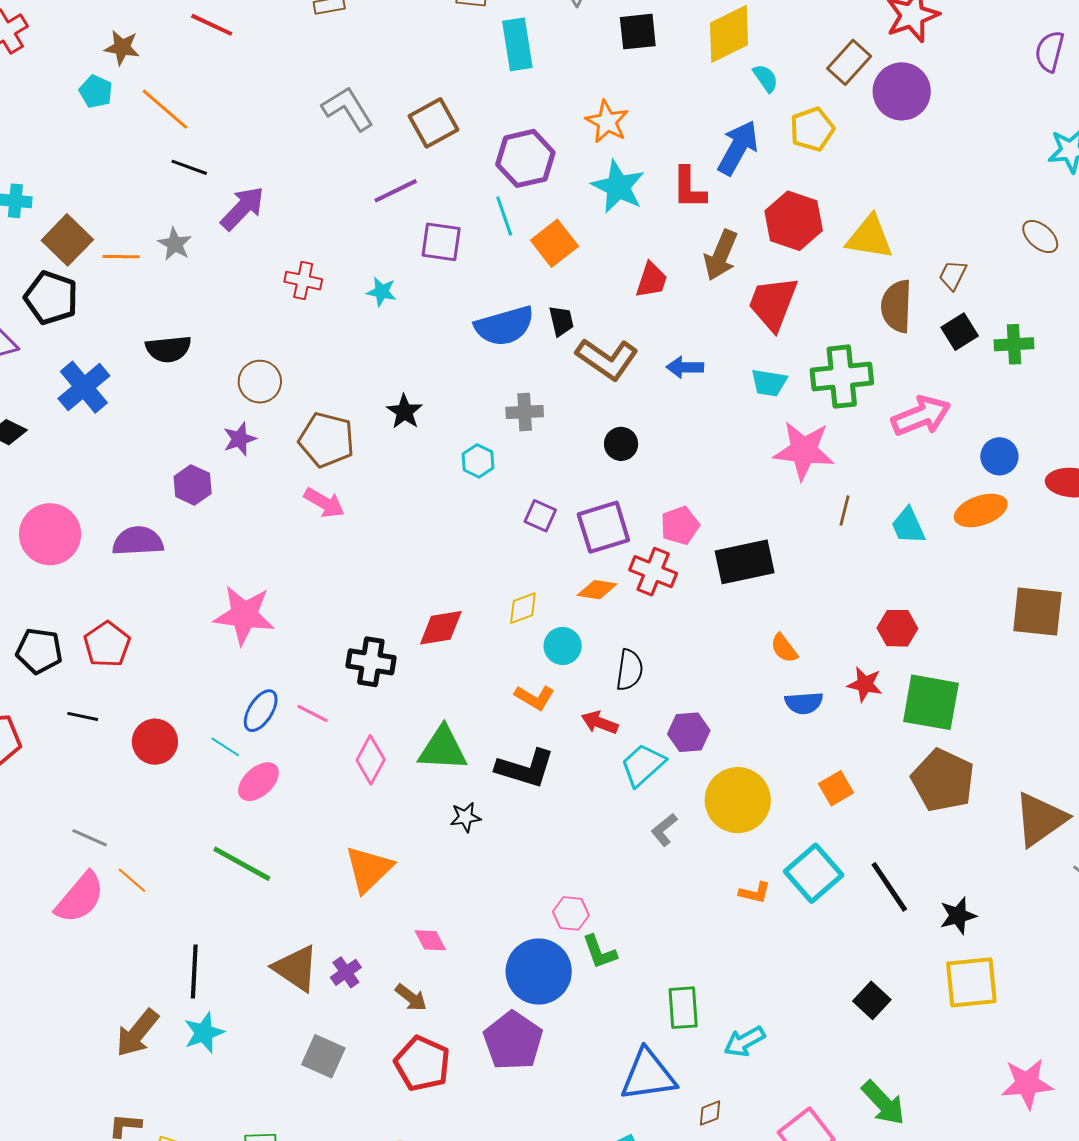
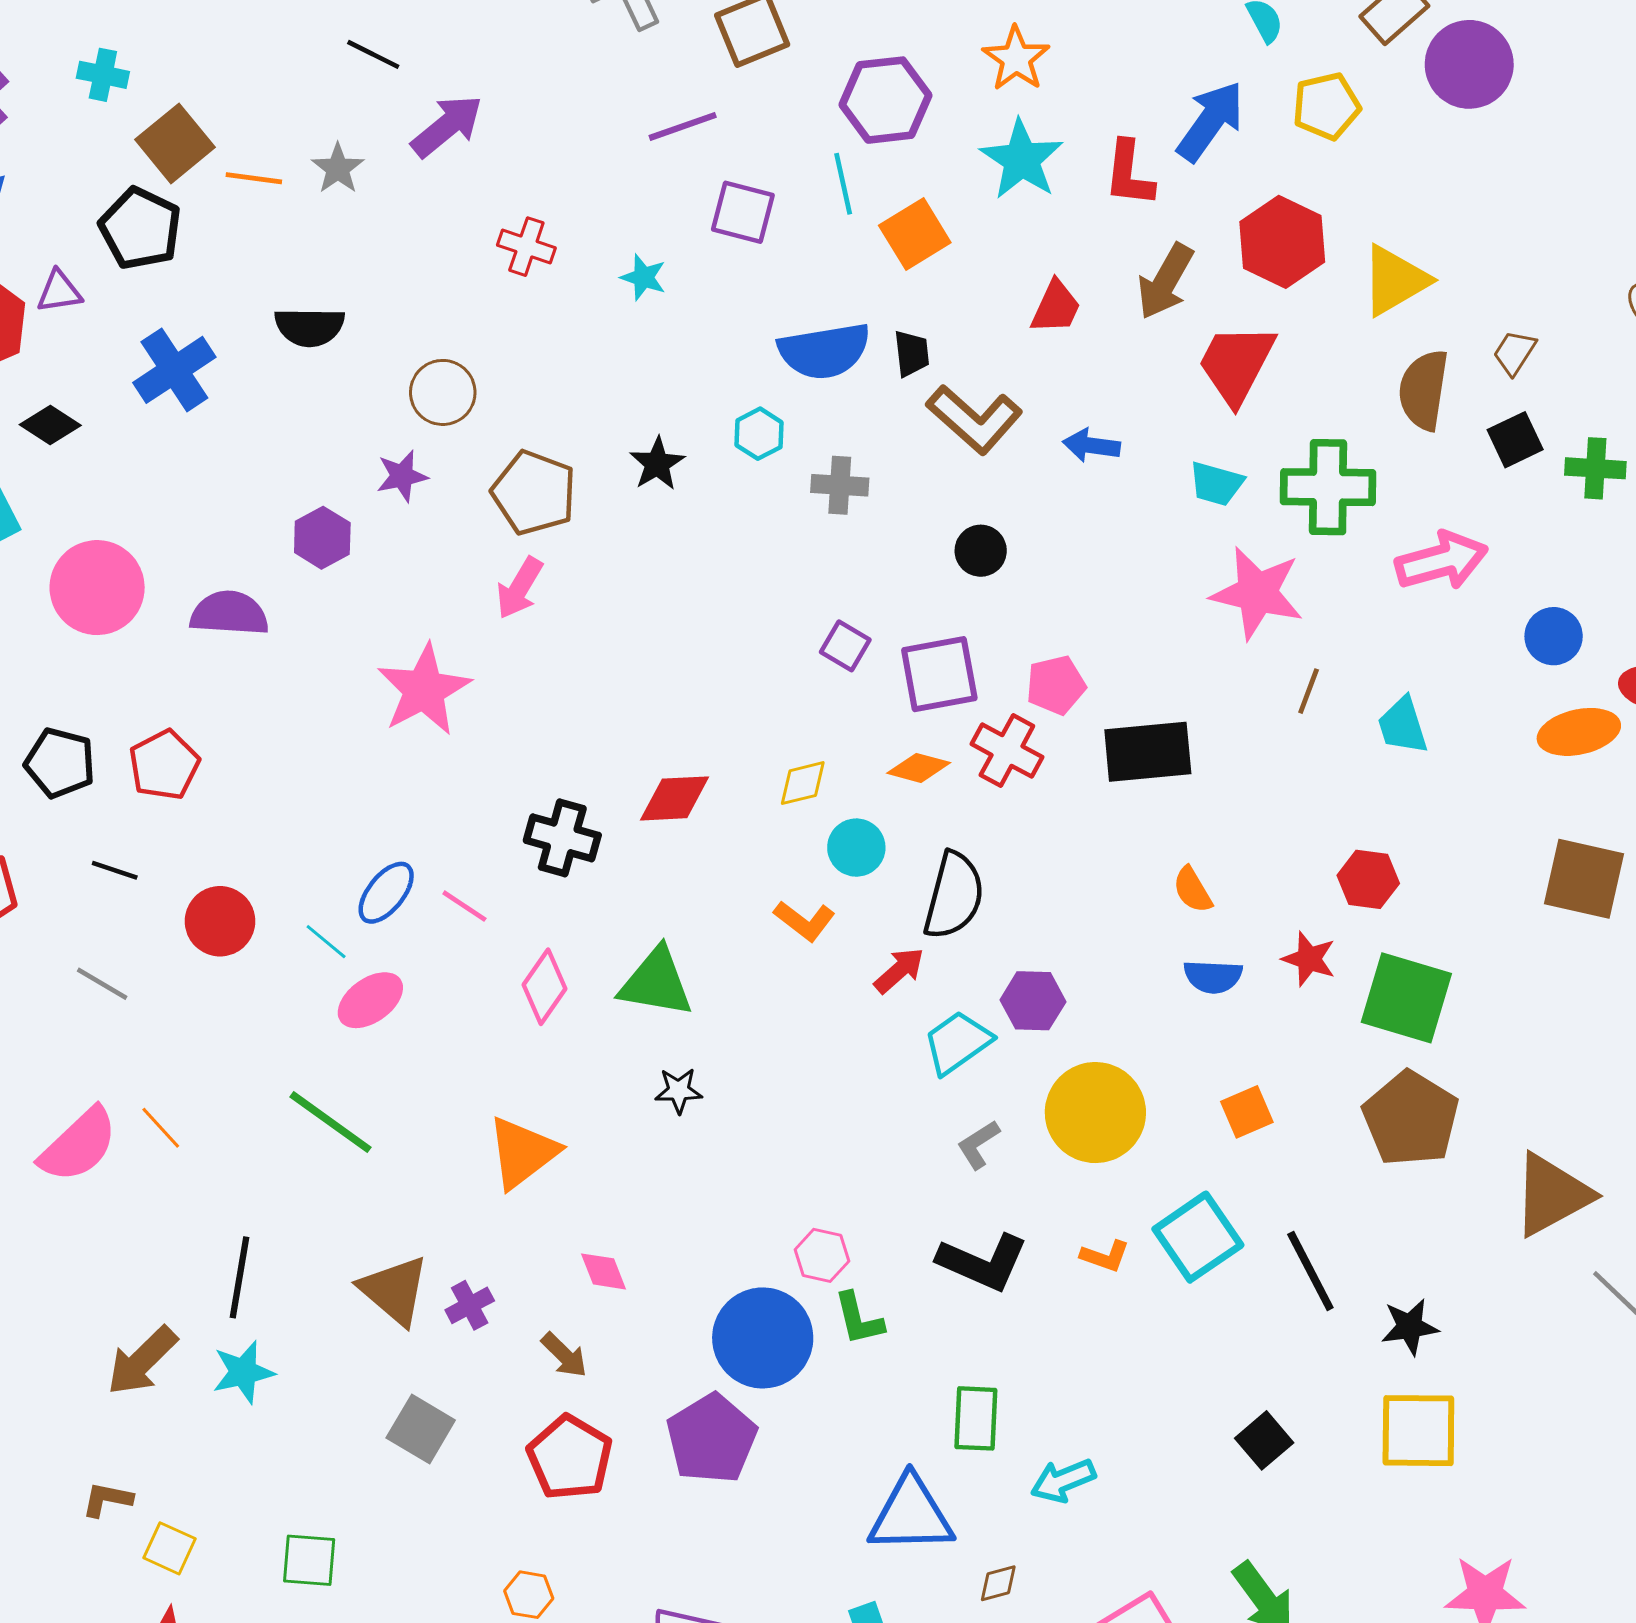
yellow triangle: (870, 237) -> (1395, 280), turned -46
cyan hexagon: (478, 461) -> (759, 434), moved
pink arrow: (324, 503) -> (519, 588), turned 84
orange ellipse: (981, 510) -> (1579, 732), moved
pink star: (244, 615) -> (424, 690), moved, turned 30
black semicircle: (630, 670) -> (954, 896), size x1.4
red arrow: (600, 723) -> (899, 970), turned 111
black L-shape: (525, 768) -> (983, 1262), moved
gray line: (90, 838) -> (102, 984), moved

